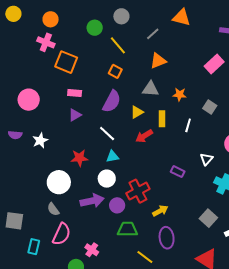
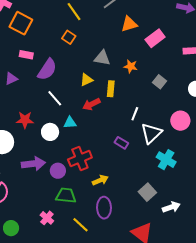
orange triangle: (158, 61) -> (129, 24), moved
pink rectangle: (214, 64) -> (155, 38), moved
purple semicircle: (112, 101) -> (47, 70), moved
purple triangle: (75, 115) -> (11, 79), moved
white line: (188, 125) -> (135, 114), moved
cyan triangle: (112, 156) -> (70, 123), moved
white triangle: (206, 159) -> (151, 133), size x1.6
white circle: (107, 179) -> (50, 132), moved
pink cross: (92, 250) -> (47, 218), moved

